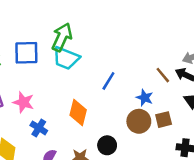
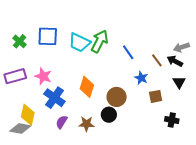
green arrow: (62, 37) -> (100, 41), moved
blue line: (108, 81) -> (128, 52), moved, turned -70
brown circle: (139, 121) -> (117, 97), moved
blue cross: (39, 128) -> (54, 98), size x1.5

